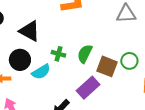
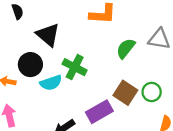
green cross: (58, 54) -> (75, 67), size x1.5
green semicircle: (85, 54) -> (126, 48), moved

